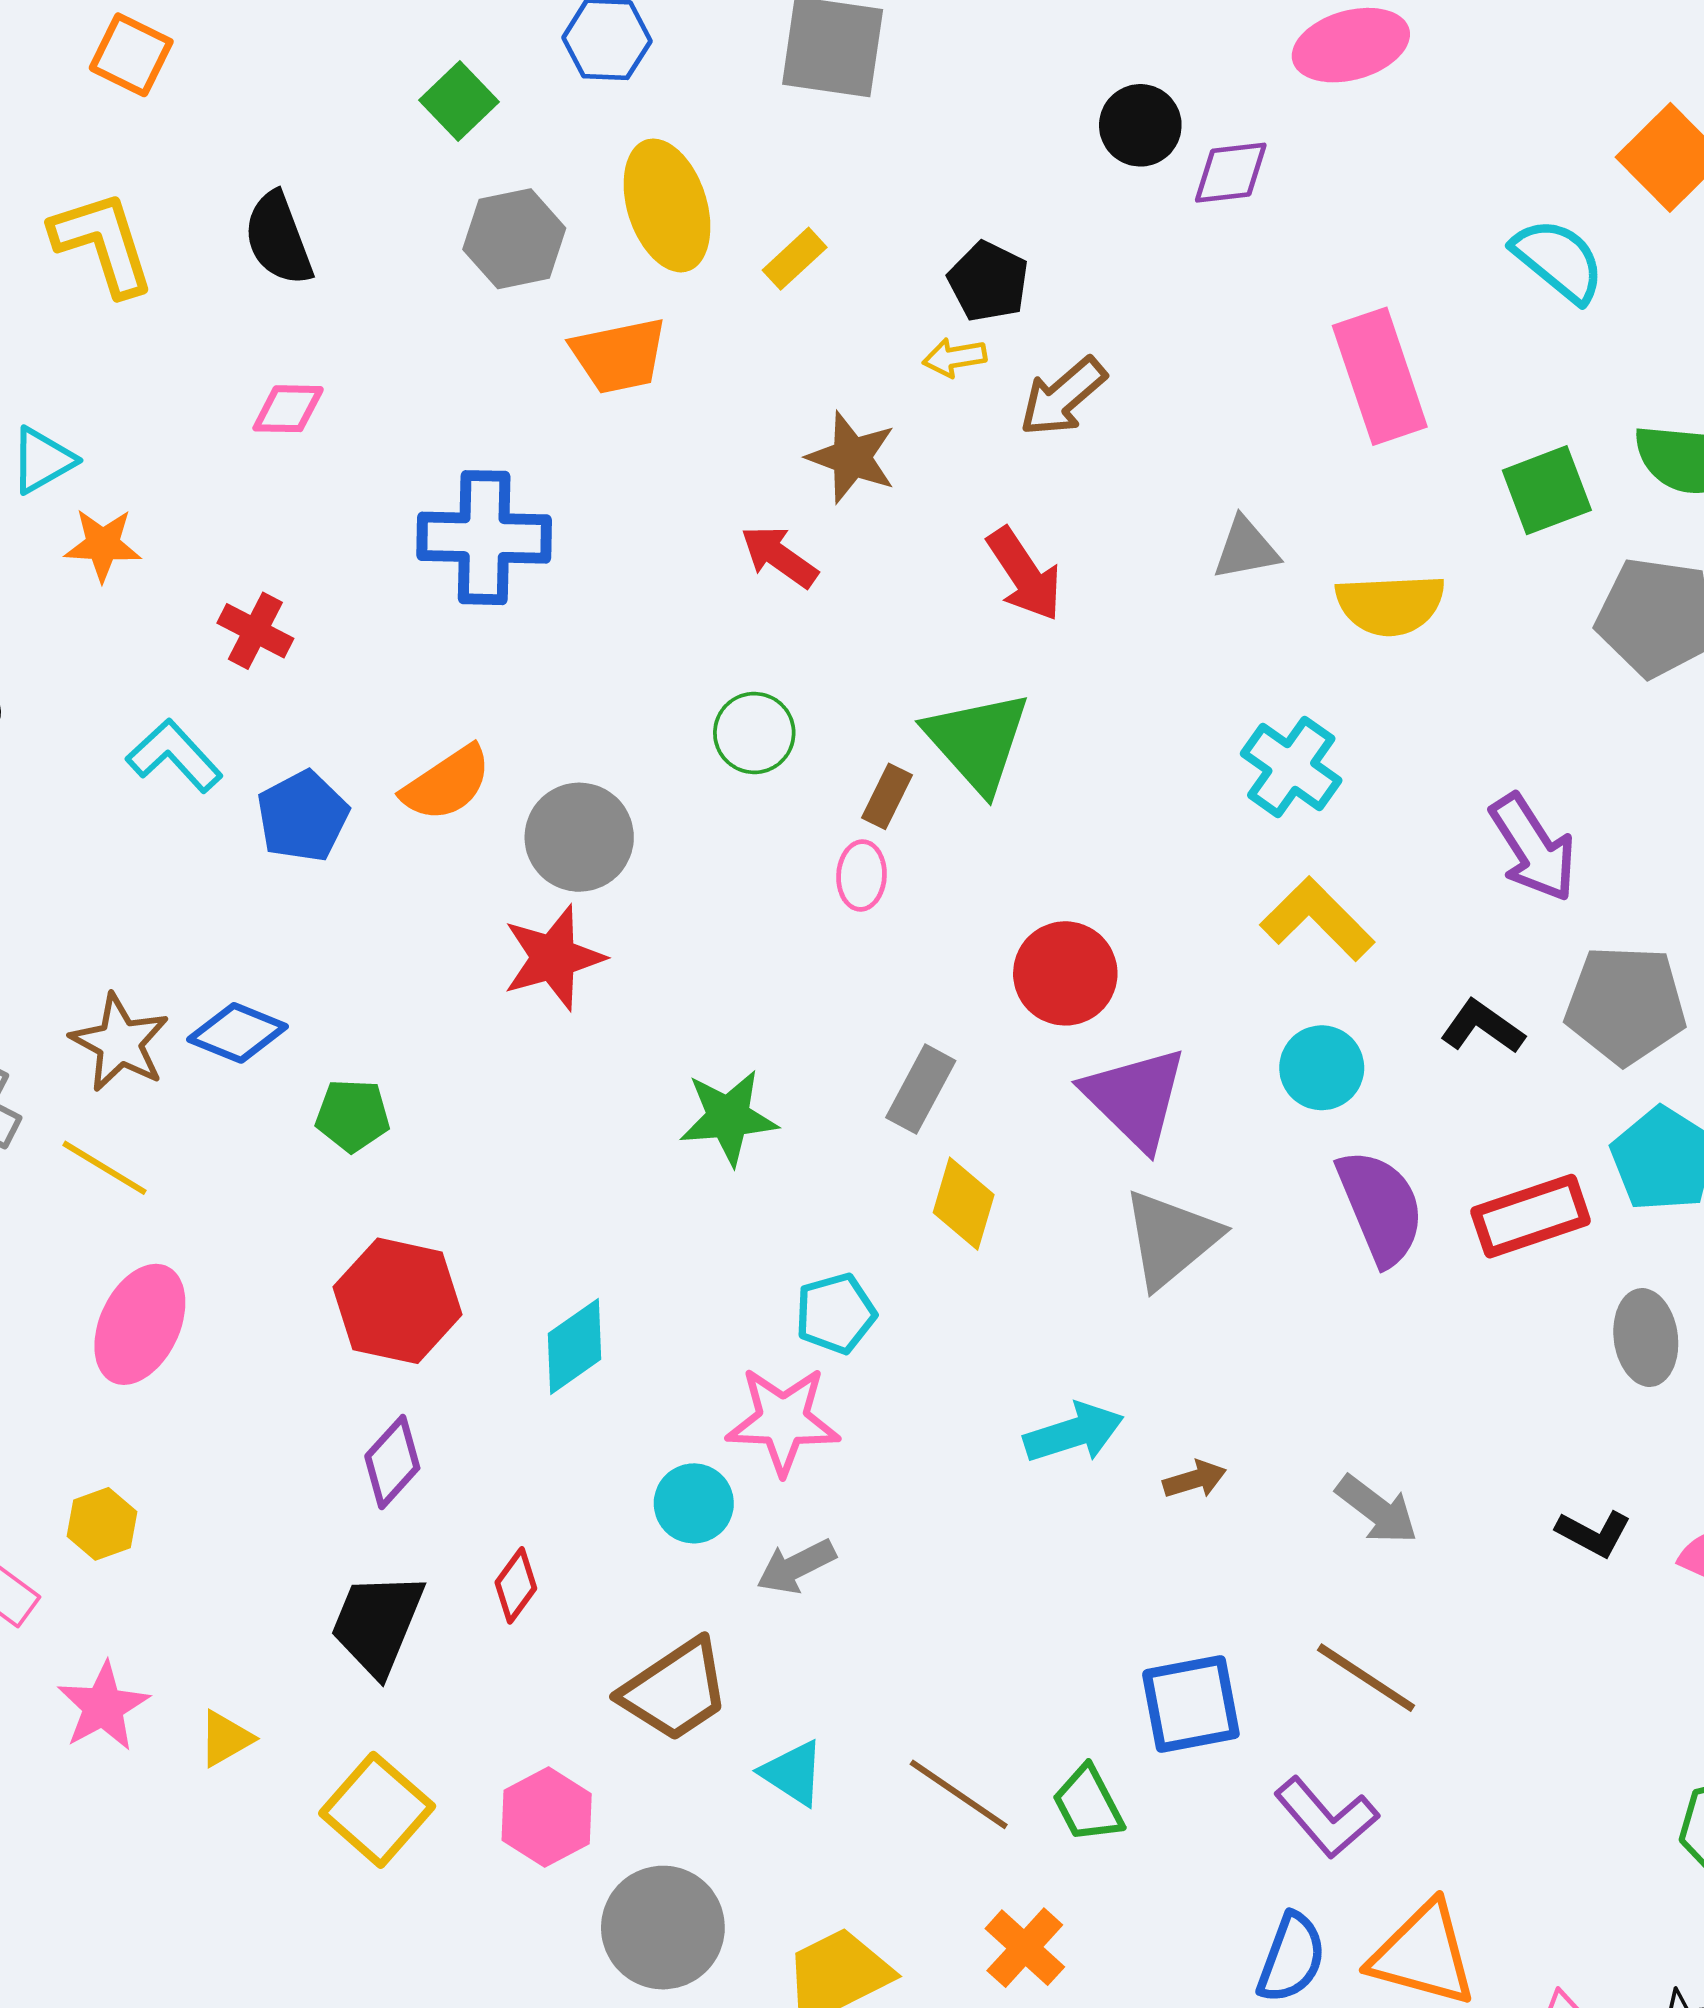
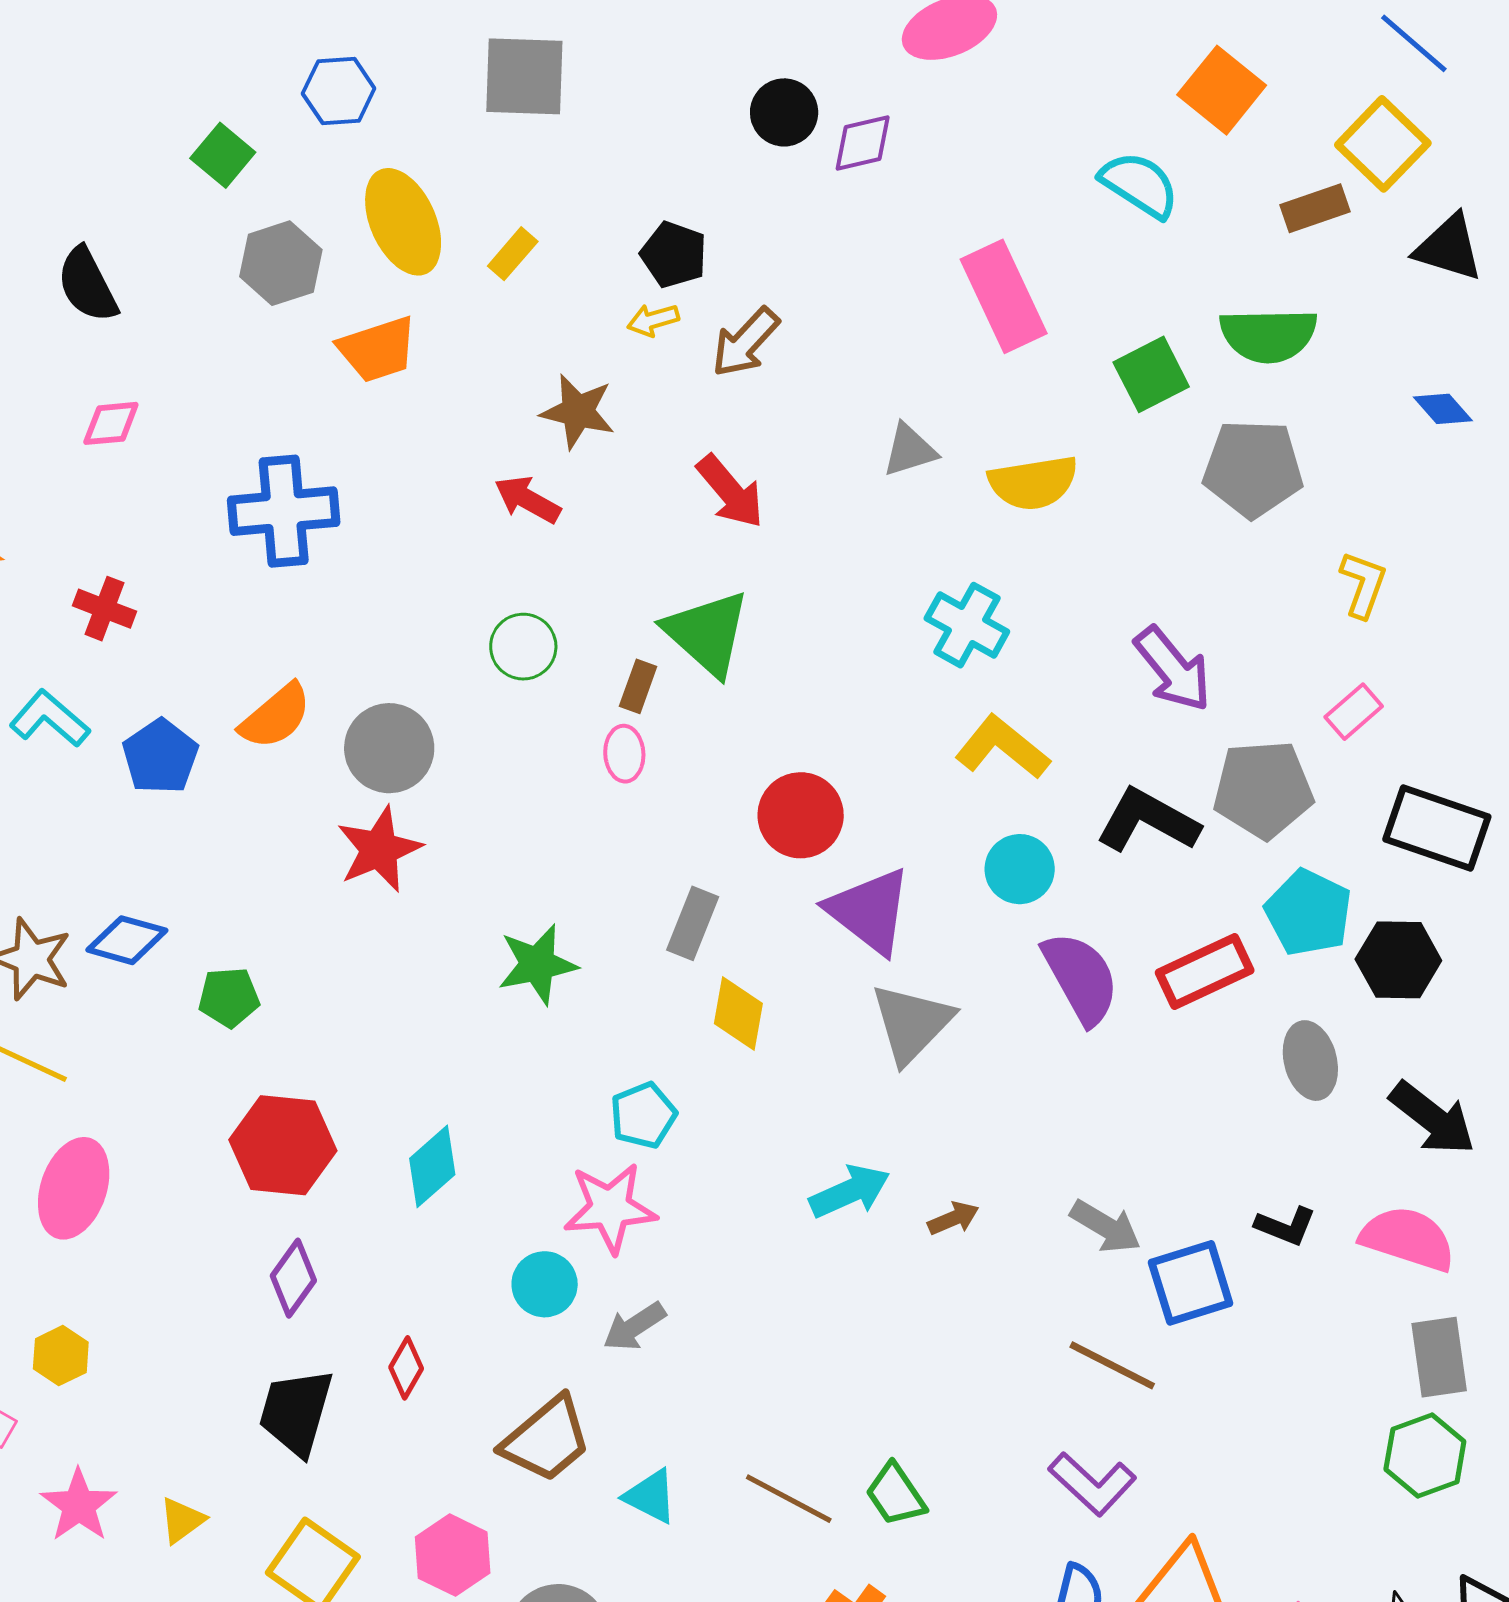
black L-shape: (1482, 1027) -> (1148, 821), size x1.5
blue square: (1191, 1704) -> (1191, 1283), moved

